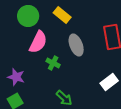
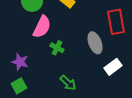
gray ellipse: (76, 45) -> (95, 43), moved

